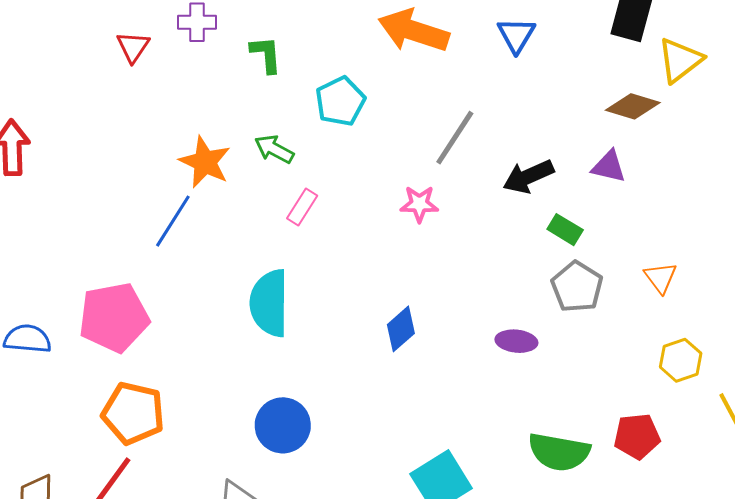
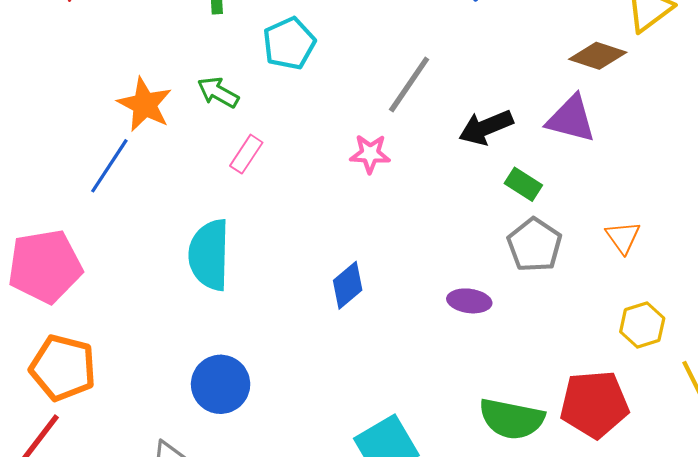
purple triangle: (609, 167) -> (571, 119), size x1.4
red pentagon: (637, 436) -> (594, 404), size x1.4

